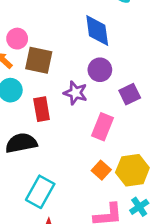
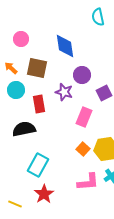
blue diamond: (97, 30) -> (65, 46), moved
pink circle: (17, 39) -> (21, 39), moved

